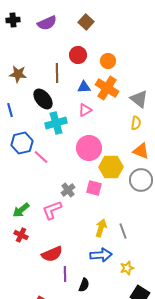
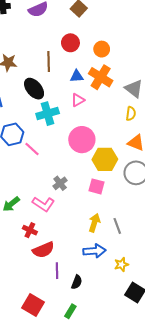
pink square: (94, 188) -> (96, 186), moved
pink L-shape: (52, 210) -> (43, 204), turned -125
red cross: (21, 235) -> (30, 230), moved

